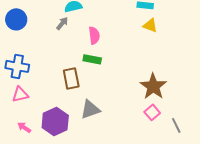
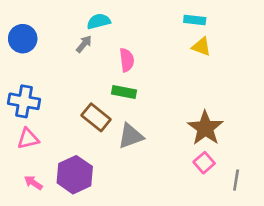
brown rectangle: (71, 78) -> (96, 117), turned -40
gray triangle: (90, 109) -> (131, 136), moved
gray line: (176, 125) -> (236, 180), turned 35

